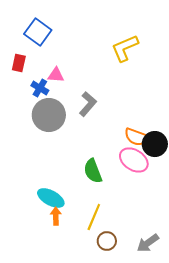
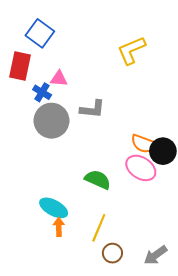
red rectangle: (19, 63) -> (20, 66), size x1.5
gray L-shape: (88, 104) -> (92, 109), turned 55
green semicircle: (93, 171) -> (98, 180), turned 135

